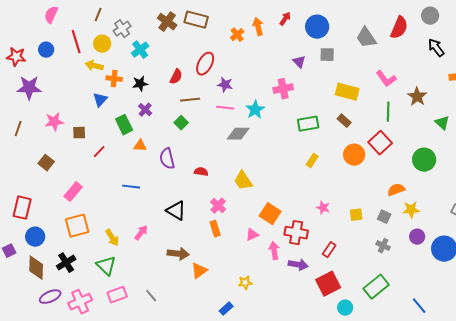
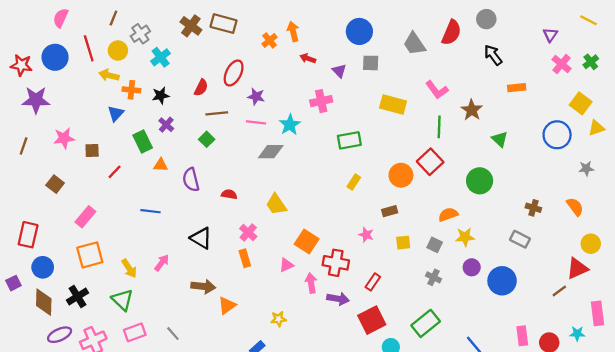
red arrow: (285, 19) -> (308, 58), moved, turned -104
blue circle: (46, 50) -> (55, 57), size x1.5
brown rectangle: (344, 121) -> (390, 211), moved, turned -56

